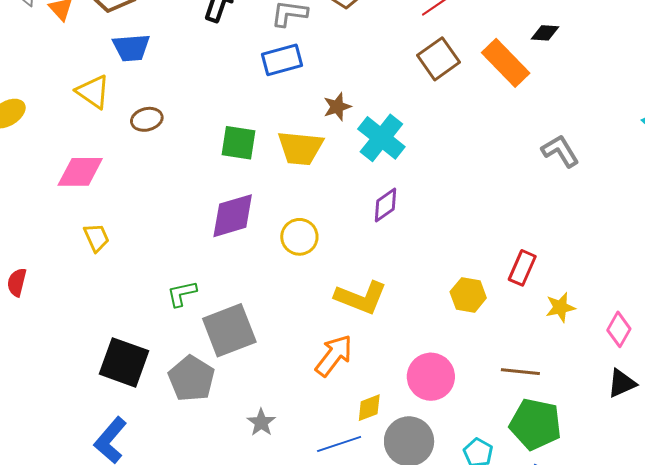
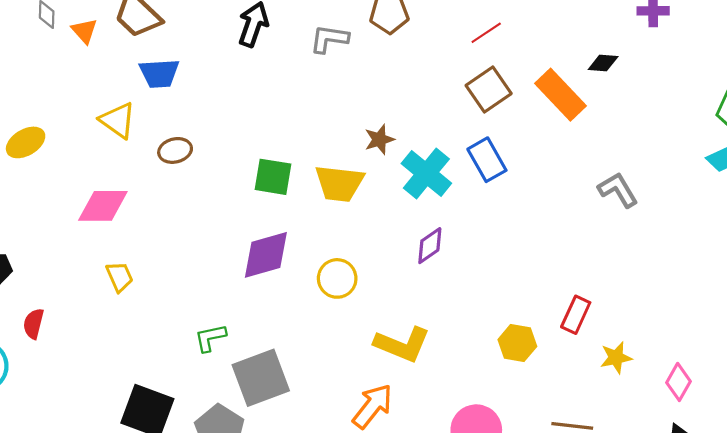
blue rectangle: (282, 60) -> (487, 160), moved, turned 75

